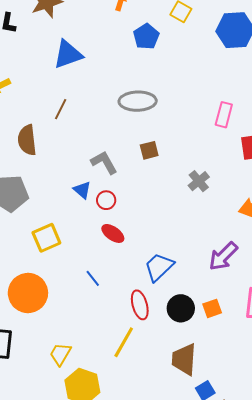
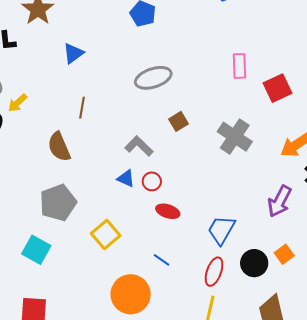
blue triangle: (68, 54) -> (73, 53), size x0.7
gray cross: (199, 181) -> (235, 137), size x1.6
orange circle: (28, 293) -> (131, 294), moved
red ellipse: (140, 305) -> (214, 272), turned 52

